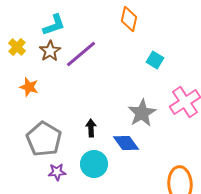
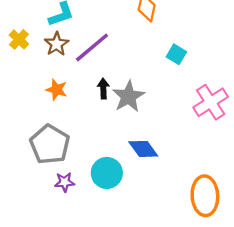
orange star: (29, 87) -> (57, 90), moved
gray star: (142, 113) -> (128, 96), moved
black arrow: (91, 128) -> (103, 89), moved

